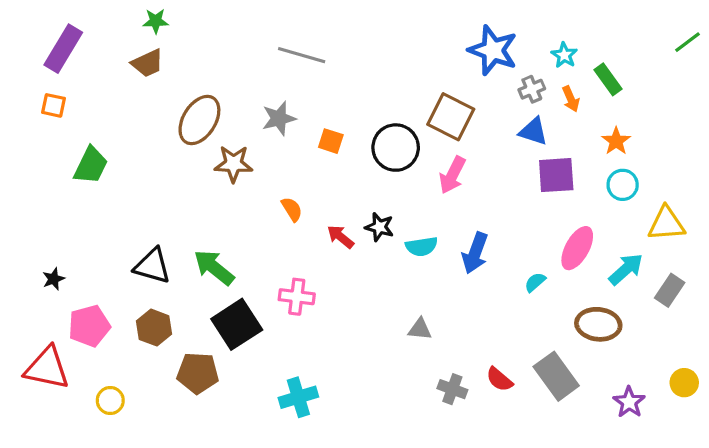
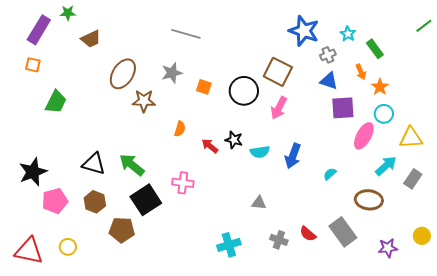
green star: (156, 21) -> (68, 13), moved
orange arrow: (571, 99) -> (361, 72), moved
orange semicircle: (292, 209) -> (180, 129), turned 49
pink ellipse: (577, 248) -> (364, 136), moved
black star: (54, 279) -> (33, 172), size x2.0
red triangle: (47, 368) -> (29, 251), moved
cyan cross: (298, 397) -> (229, 245), moved
purple star: (629, 402) -> (388, 248), turned 30

